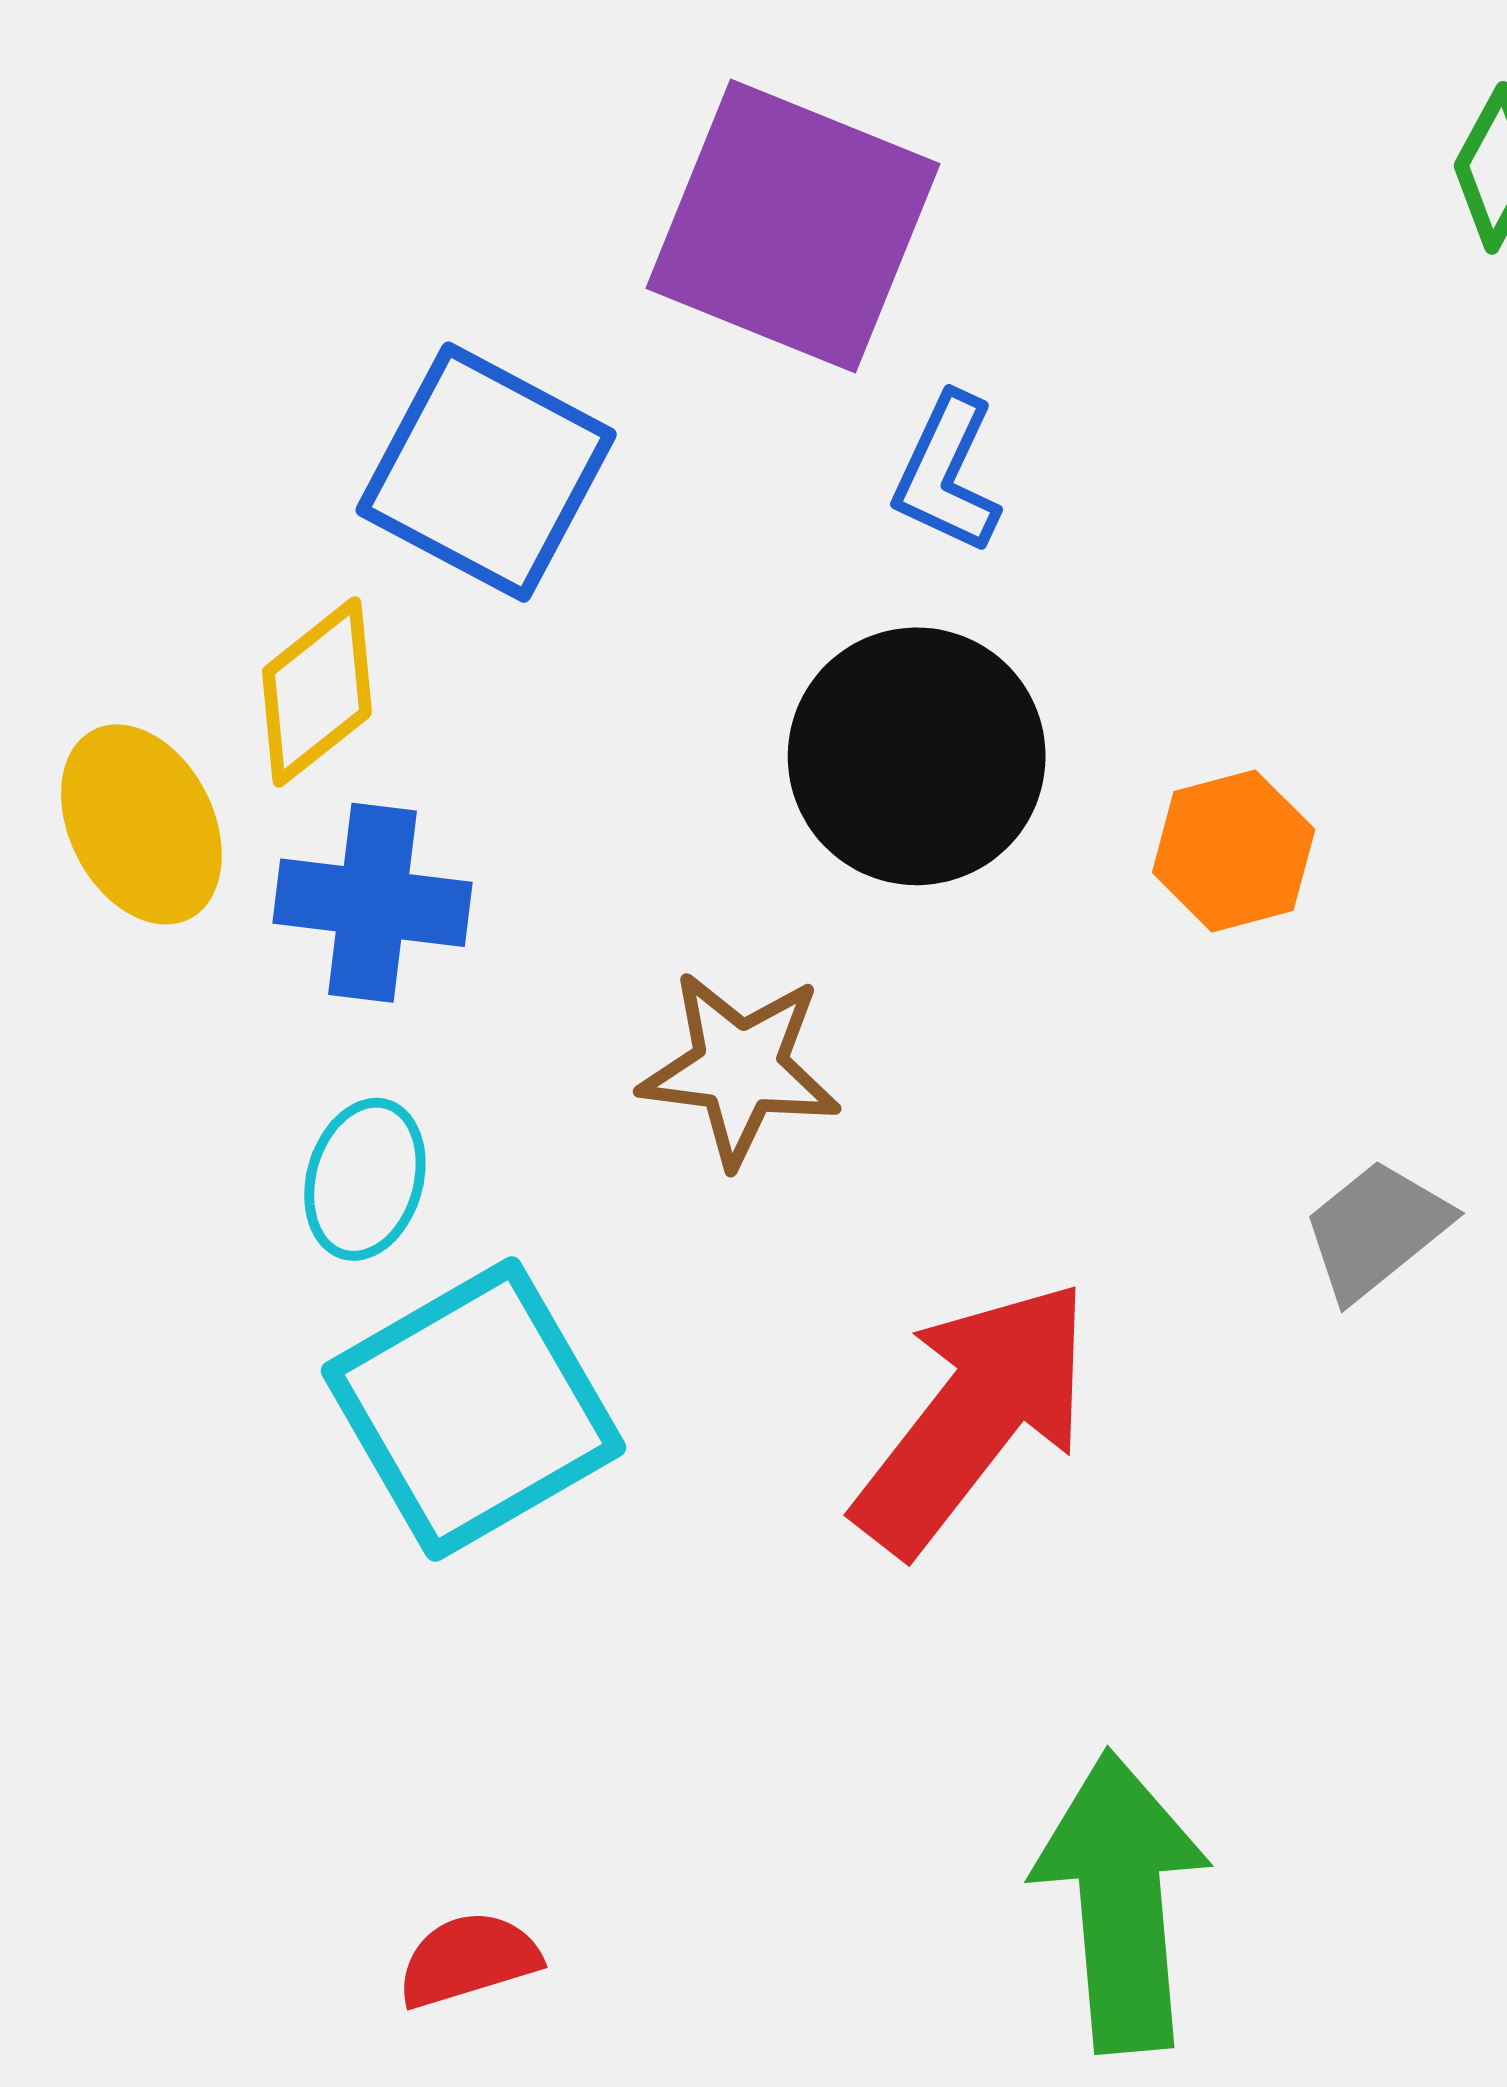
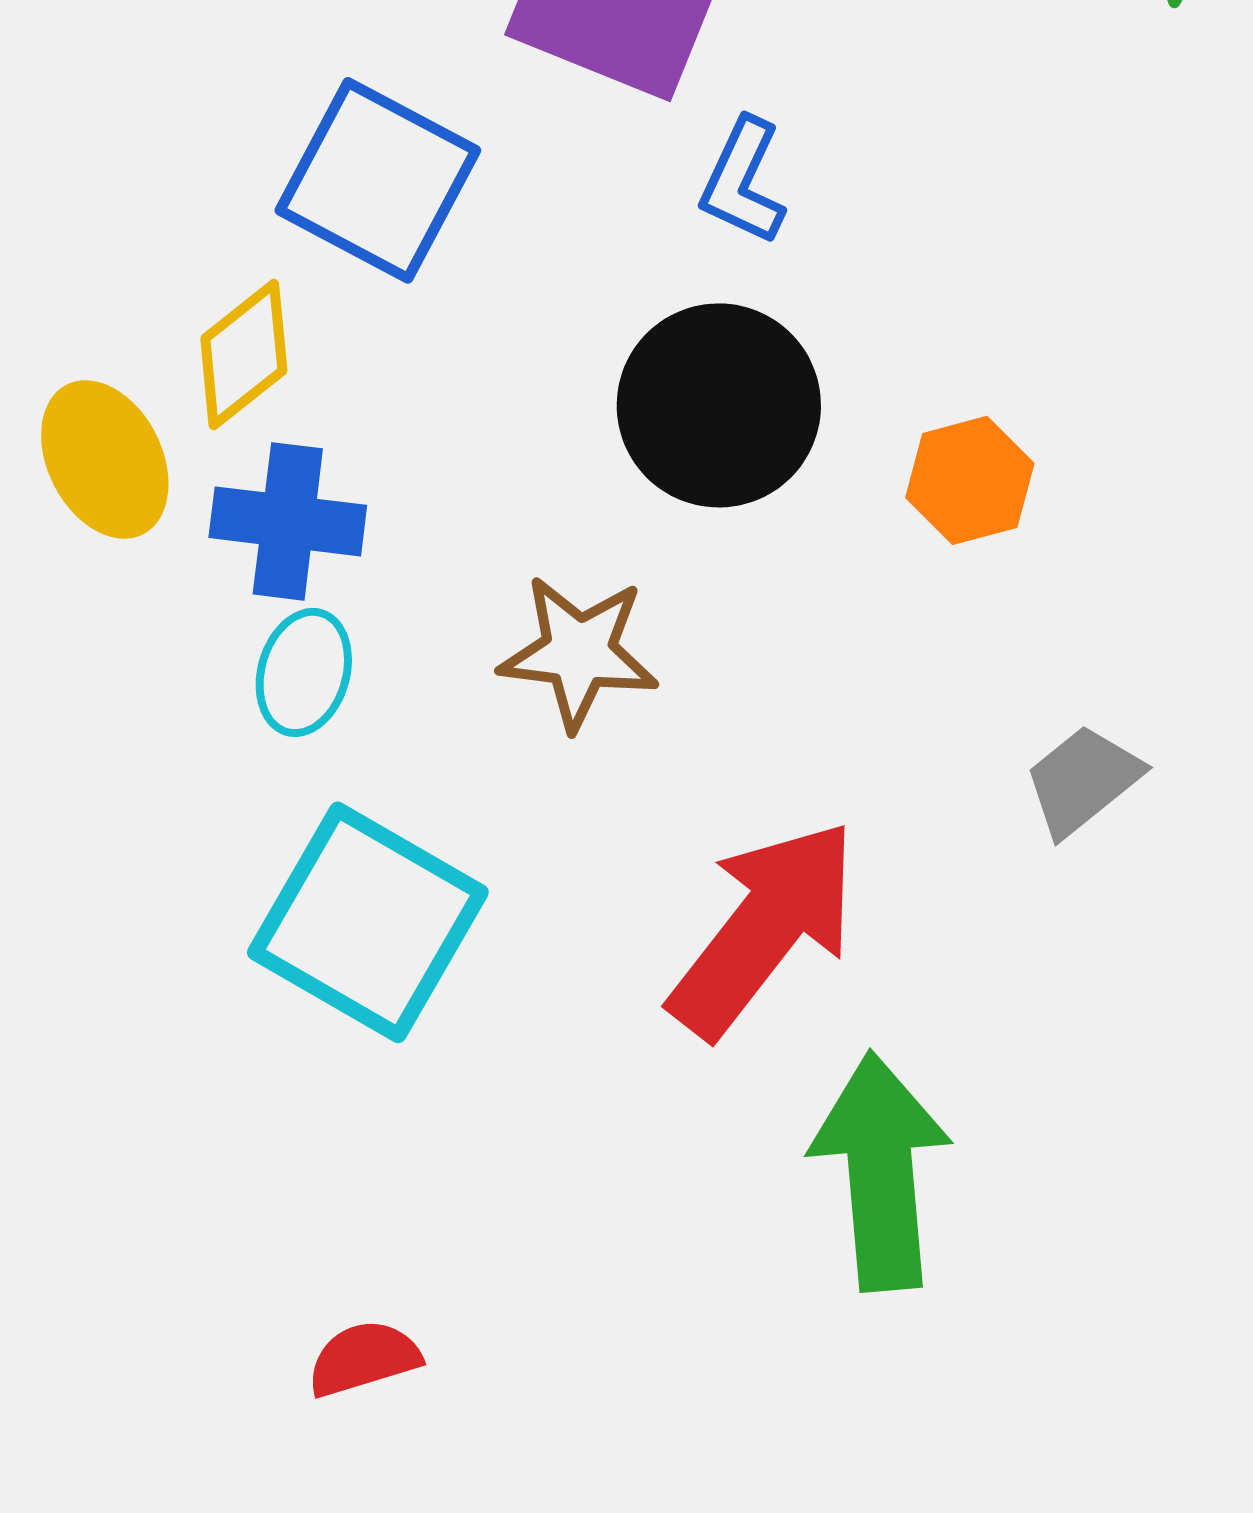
cyan ellipse: (365, 1179) -> (304, 672), moved
cyan square: (473, 1409) -> (368, 922), turned -30
green arrow: (1121, 1901) -> (881, 1171), moved

